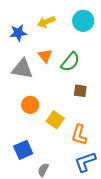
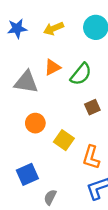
blue star: (18, 33) -> (17, 28), moved
orange triangle: (45, 56) -> (52, 67), turned 42
brown square: (80, 91) -> (92, 107), turned -32

